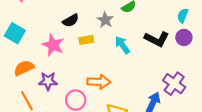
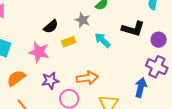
purple circle: (184, 37) -> (159, 40), moved
purple star: (48, 81) -> (50, 81), moved

